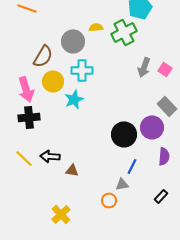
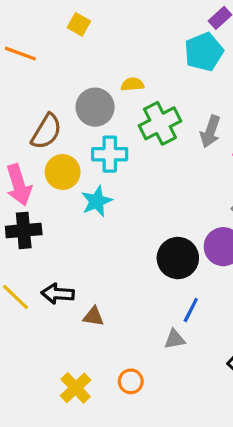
green cross: (124, 32) -> (160, 123), moved
gray arrow: (144, 67) -> (210, 131), moved
orange circle: (109, 200) -> (131, 381), moved

